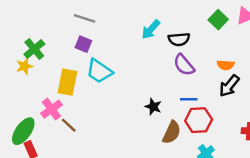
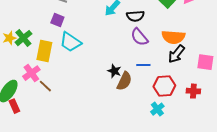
green cross: (34, 49) -> (23, 38), moved
orange semicircle: (226, 65) -> (173, 37), size x1.6
red hexagon: (199, 120) -> (164, 86), moved
brown semicircle: (172, 132) -> (124, 81), moved

